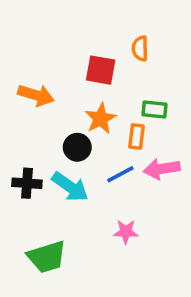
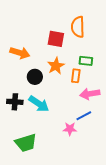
orange semicircle: (140, 48) -> (78, 27), size x1.5
black circle: (77, 147) -> (35, 77), moved
blue line: (120, 174) -> (84, 116), moved

